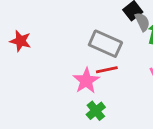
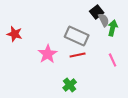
pink star: (86, 81) -> (48, 54), moved

